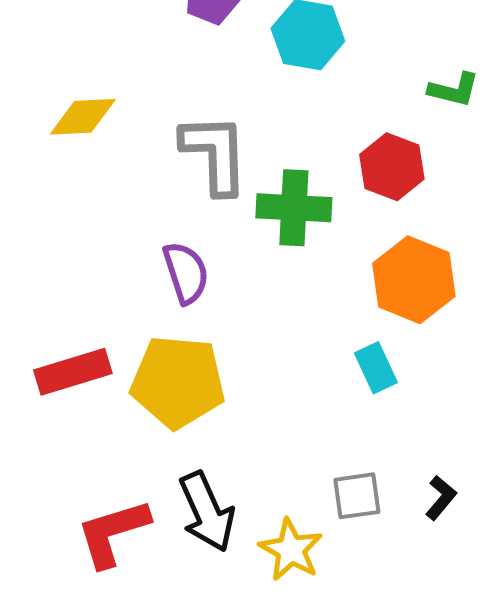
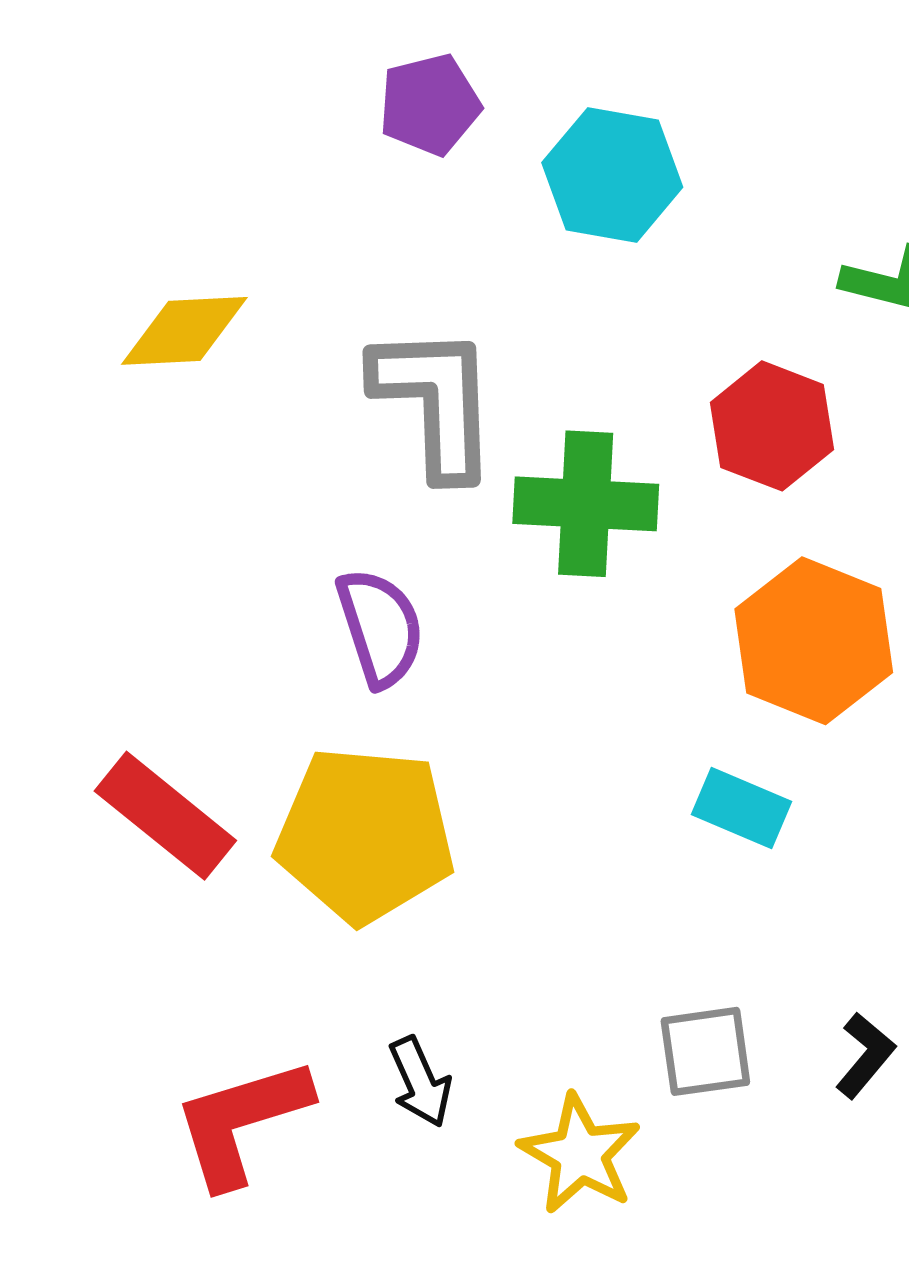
cyan rectangle: (376, 368) -> (742, 808), turned -42
red rectangle: (73, 372) -> (165, 816), turned 56
black arrow: (207, 512) -> (420, 1082), size x0.6

